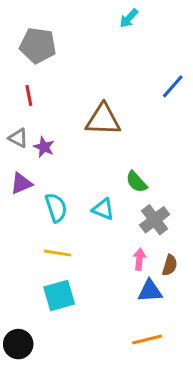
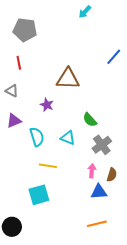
purple star: (44, 147) -> (47, 105), moved
yellow line: (58, 253) -> (48, 166), moved

